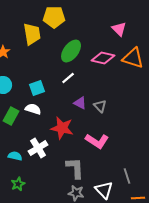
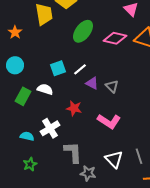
white line: (68, 78) -> (80, 69), moved
cyan square: (37, 88) -> (58, 68), moved
red star: (62, 128) -> (74, 108), size x0.7
gray L-shape: (75, 168) -> (73, 152), moved
white triangle: (104, 190) -> (114, 159), moved

